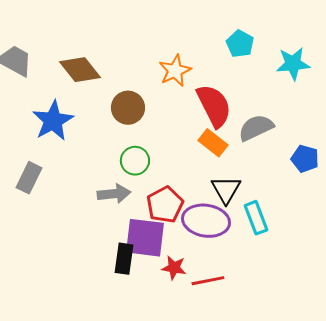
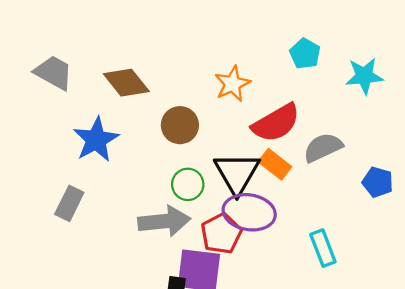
red semicircle: (214, 106) -> (276, 123), turned 87
black triangle: (226, 190) -> (237, 173), moved, size x1.4
gray arrow: (114, 194) -> (164, 221), size x1.4
purple ellipse: (206, 221) -> (249, 212), moved

